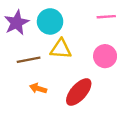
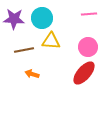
purple star: (17, 23) -> (14, 19), turned 30
red ellipse: (79, 92) -> (84, 73), moved

